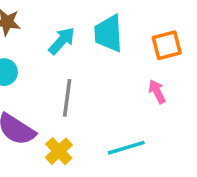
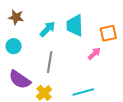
pink arrow: (157, 92) -> (94, 54), moved, turned 72

